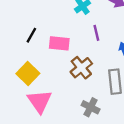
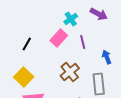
pink rectangle: (59, 43) -> (59, 38), moved, turned -54

